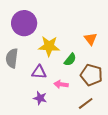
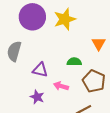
yellow star: (49, 46) -> (65, 19), moved, turned -30
green semicircle: (70, 60) -> (74, 62), turned -136

